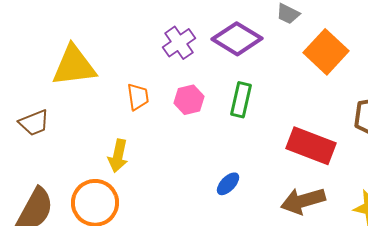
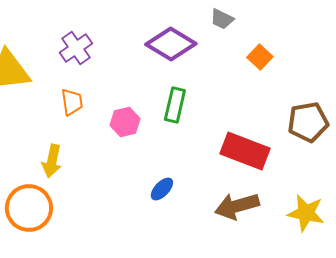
purple cross: (179, 43) -> (76, 48), moved
orange square: (326, 52) -> (260, 57), size x0.6
pink hexagon: (189, 100) -> (125, 122), moved

